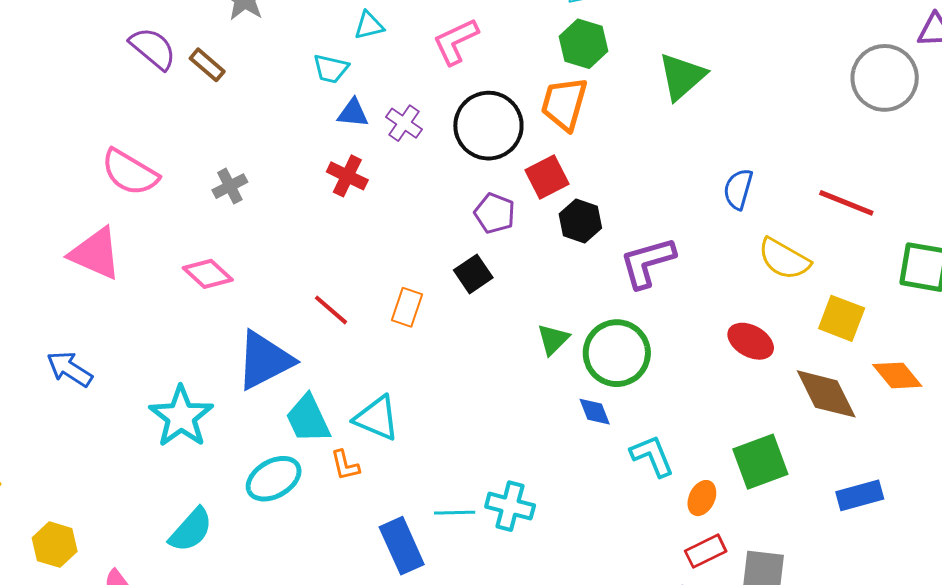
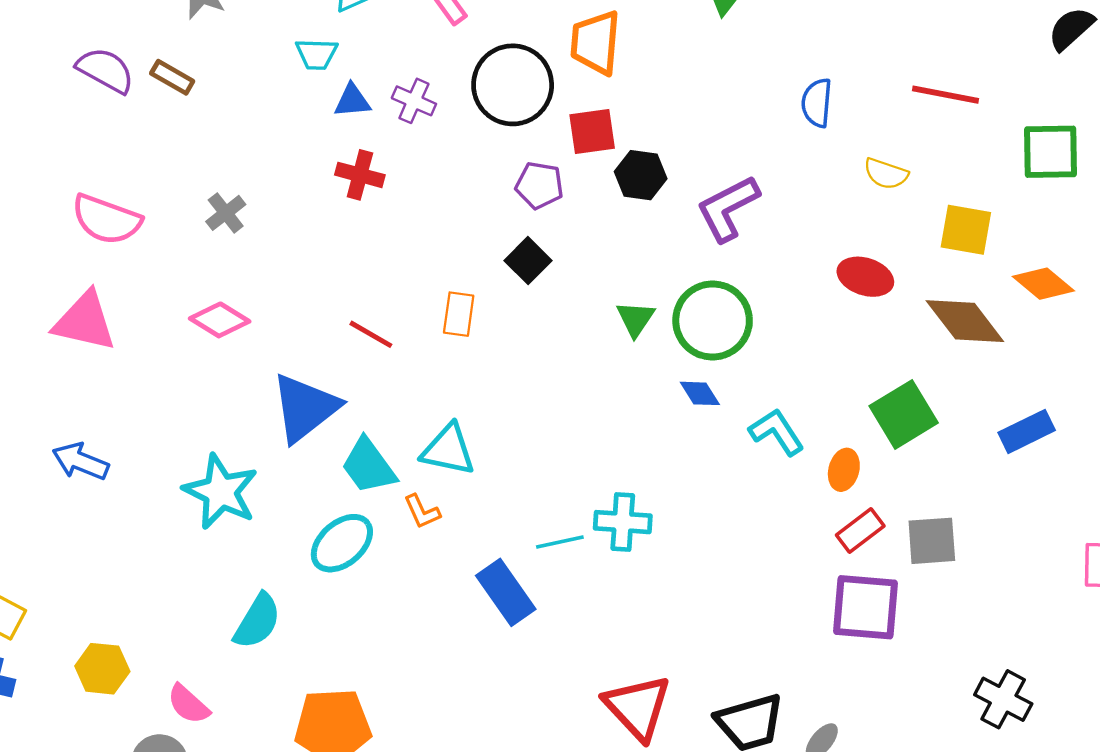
red square: (547, 177) -> (592, 132), turned 30
yellow semicircle: (784, 259) -> (886, 174), size x0.7

